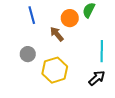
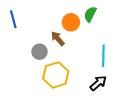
blue line: (32, 15) -> (13, 19), moved
gray circle: (28, 54) -> (40, 52), moved

